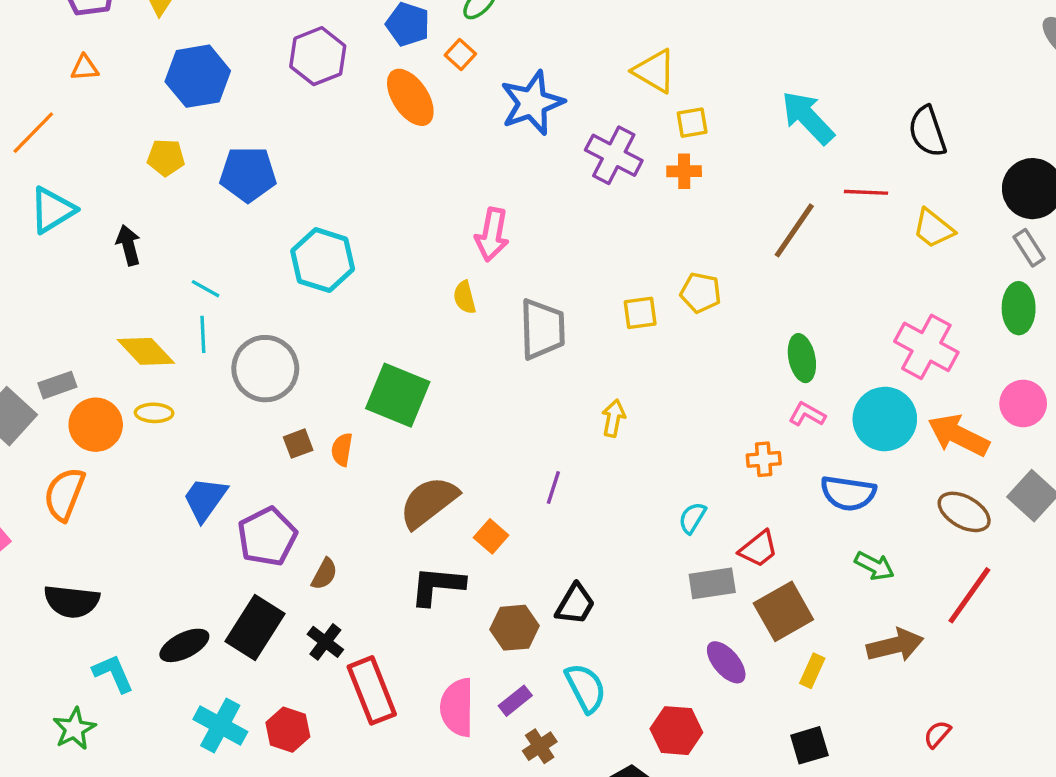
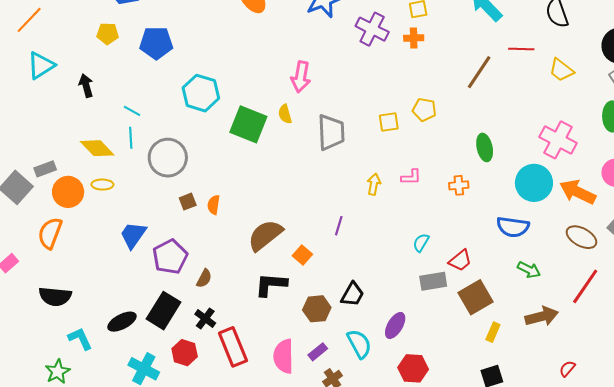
green square: (398, 395) -> (248, 124), moved
pink L-shape: (807, 414) -> (411, 177), moved, turned 150
orange cross: (764, 459) -> (459, 185), moved
purple ellipse: (726, 662) -> (395, 325), moved, turned 72
red hexagon: (288, 730) -> (185, 353), moved

